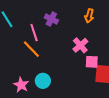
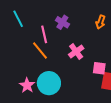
pink cross: (80, 45) -> (76, 52), moved
cyan circle: (43, 81) -> (49, 83), size x1.5

